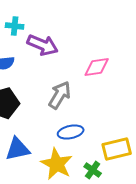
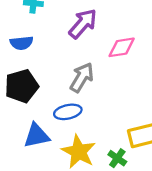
purple arrow: (43, 45) -> (83, 24), moved, turned -72
blue ellipse: (71, 132) -> (68, 112), moved

